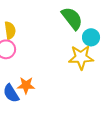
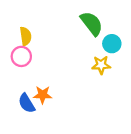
yellow star: (81, 57) -> (101, 65), size x0.7

